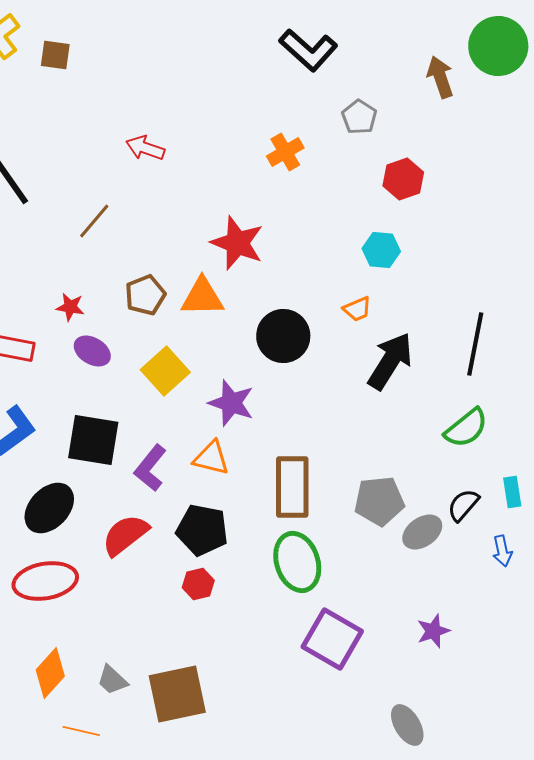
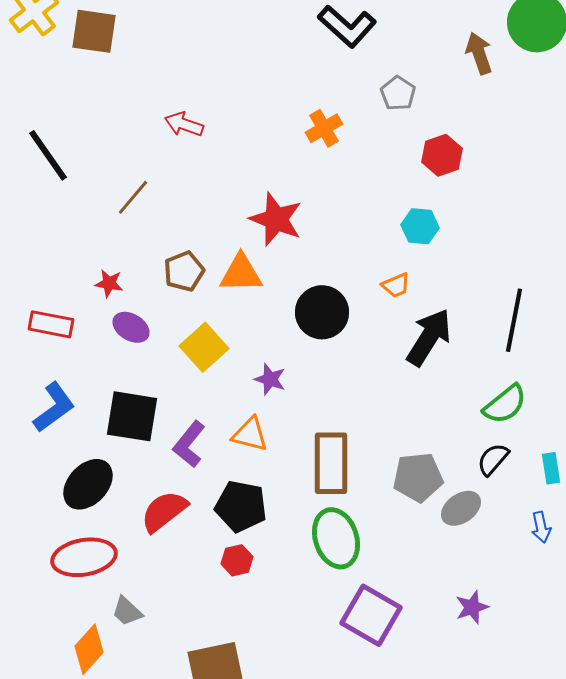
brown square: (55, 55) -> (94, 31), size x1.5
purple star: (231, 403) -> (270, 379), size x0.7
black semicircle: (463, 505) -> (493, 459), moved
gray trapezoid: (112, 680) -> (127, 611), moved

